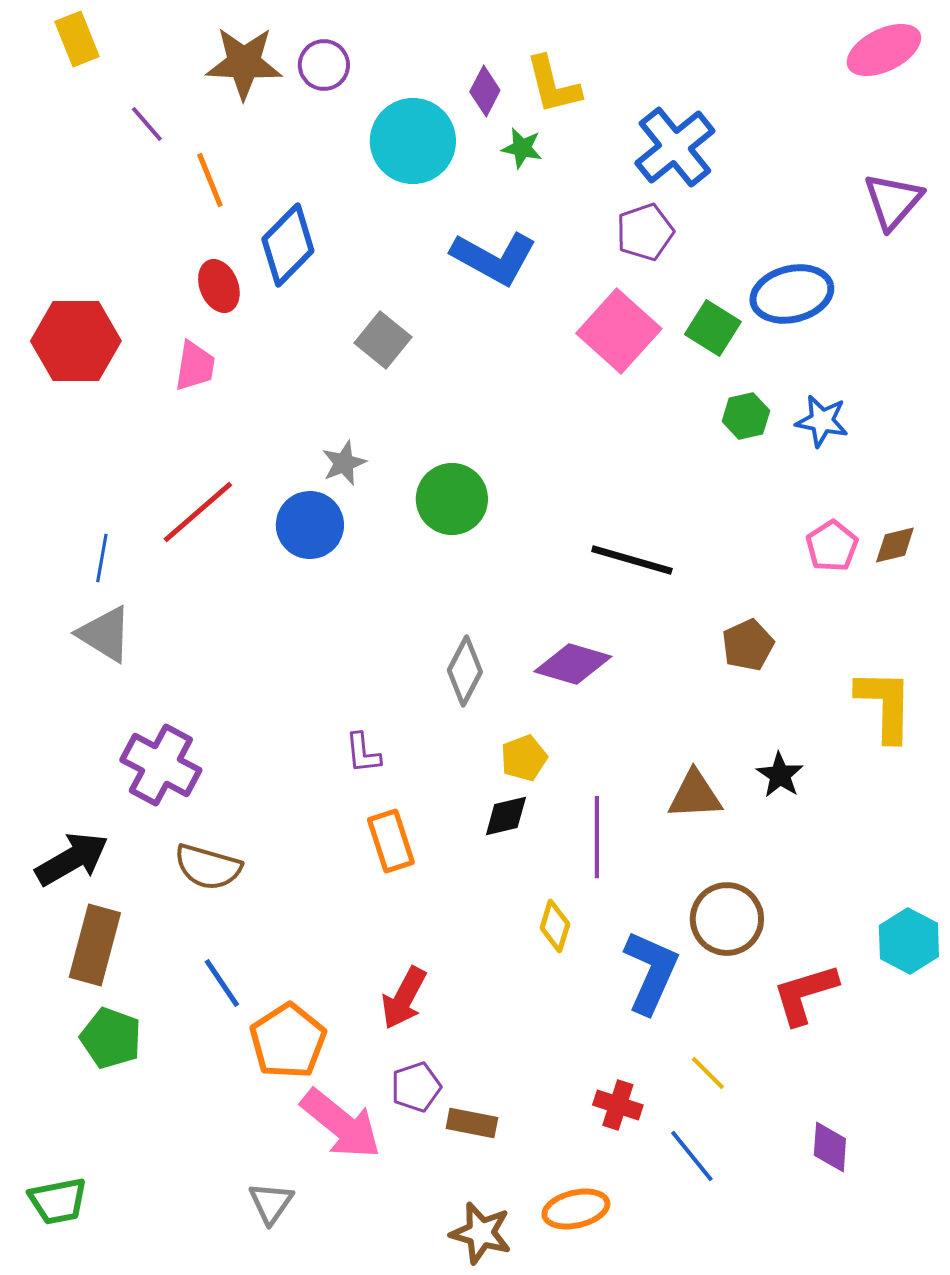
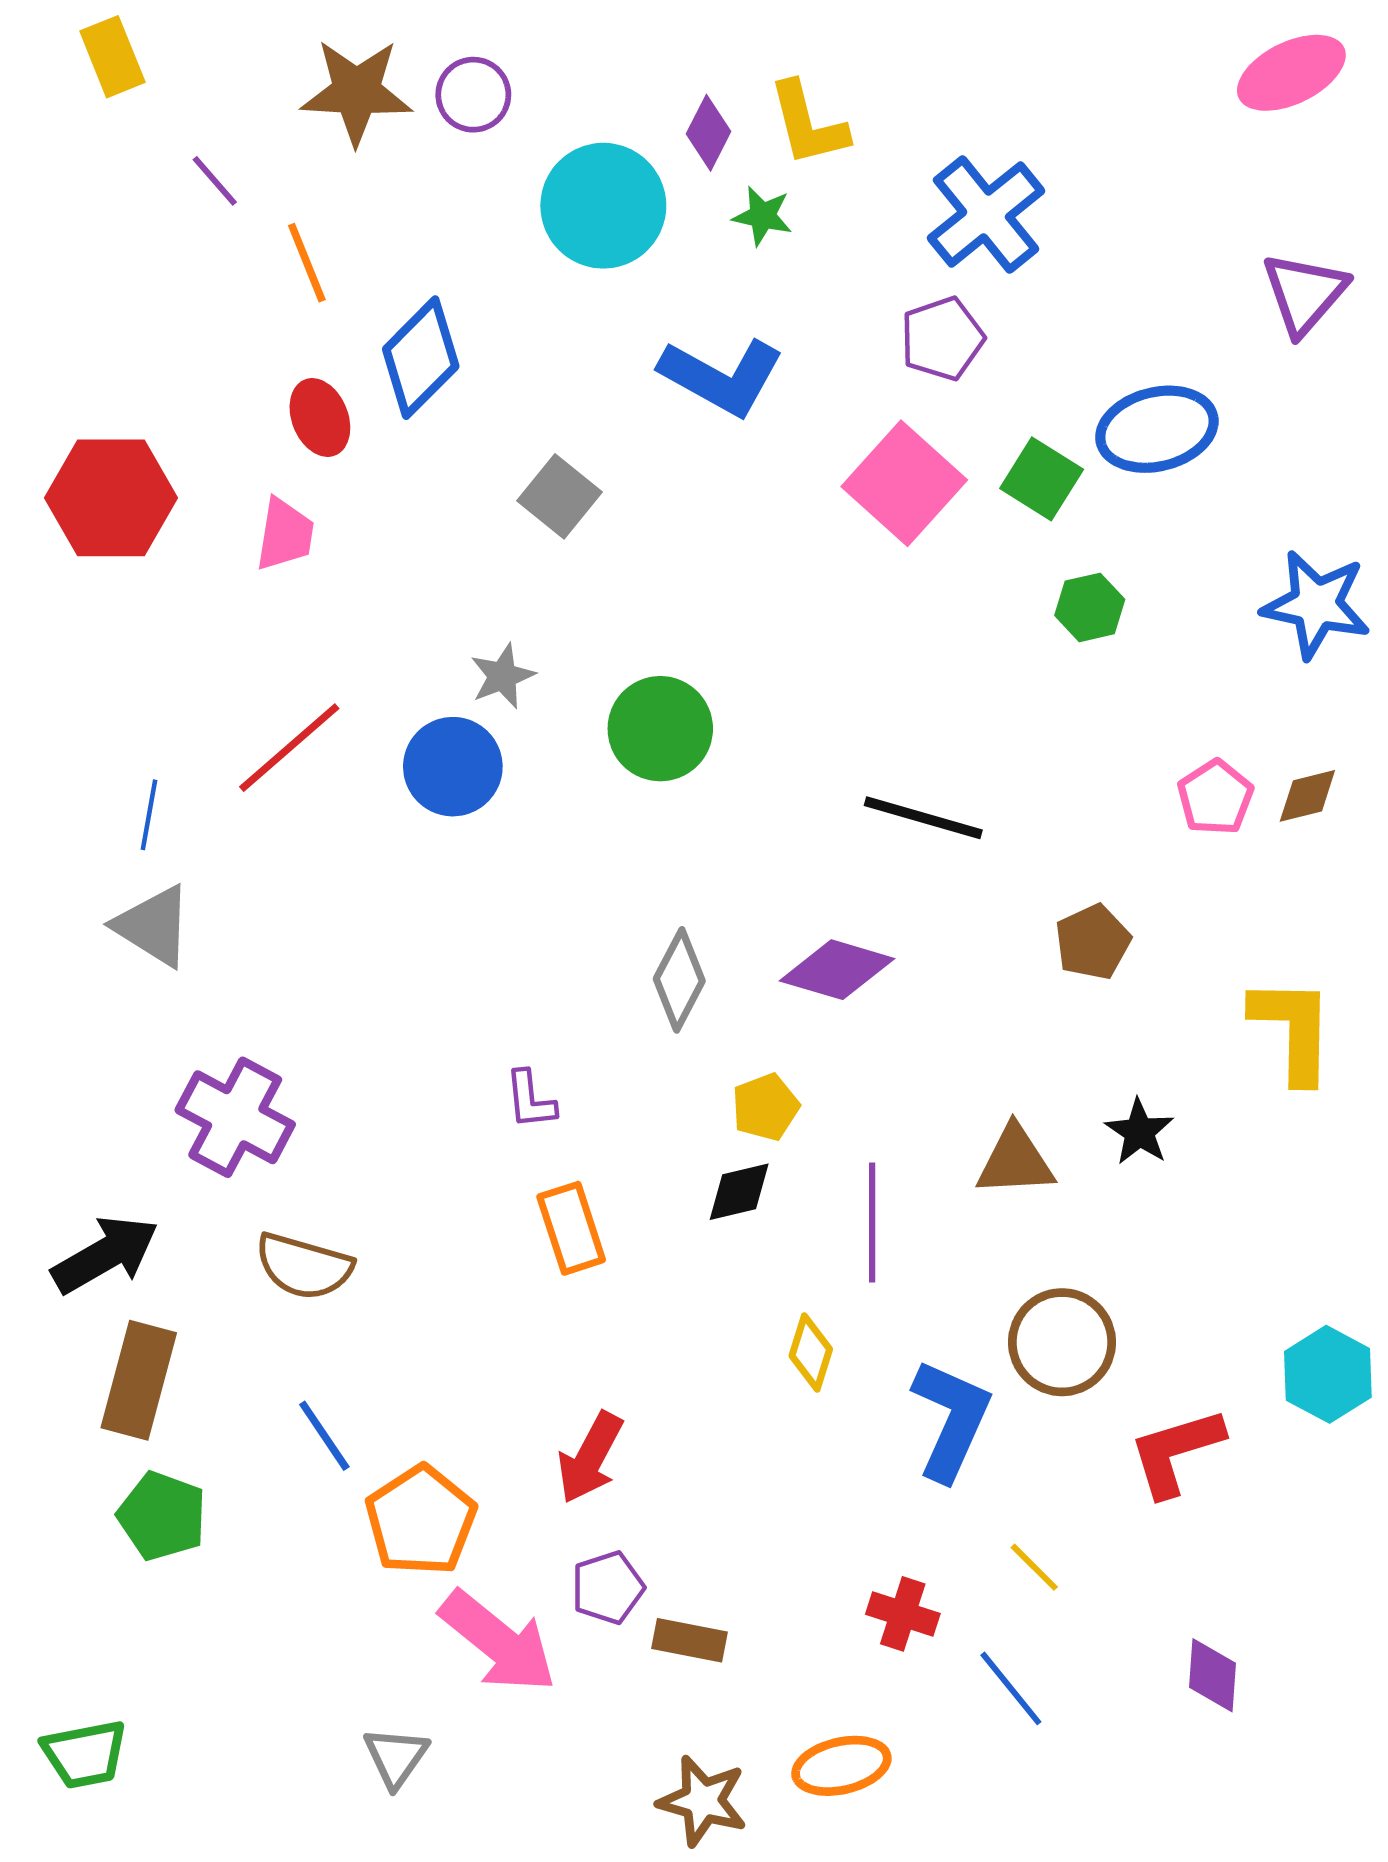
blue star: (822, 421) -> (1316, 605), moved, size x1.4

